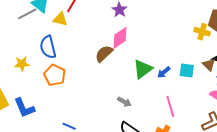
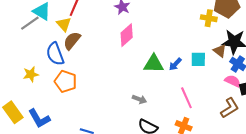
yellow triangle: (60, 19) -> (64, 24), turned 42
brown semicircle: (104, 54) -> (72, 41), moved
green triangle: (143, 69) -> (154, 64), turned 45

